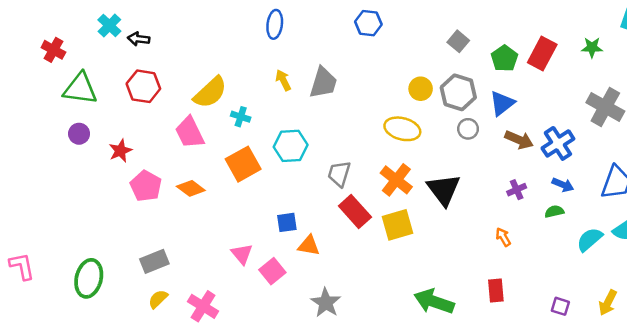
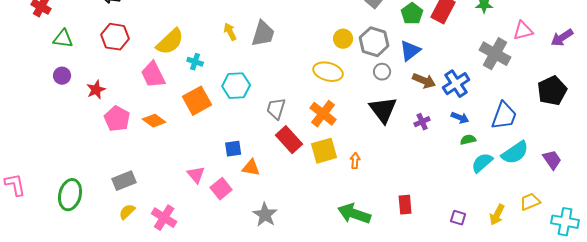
green triangle: (80, 89) -> (63, 39), size x0.7
black triangle: (444, 190) -> (383, 110), moved
green semicircle: (554, 212) -> (468, 140), moved
orange arrow: (503, 237) -> (355, 161), moved, turned 35

